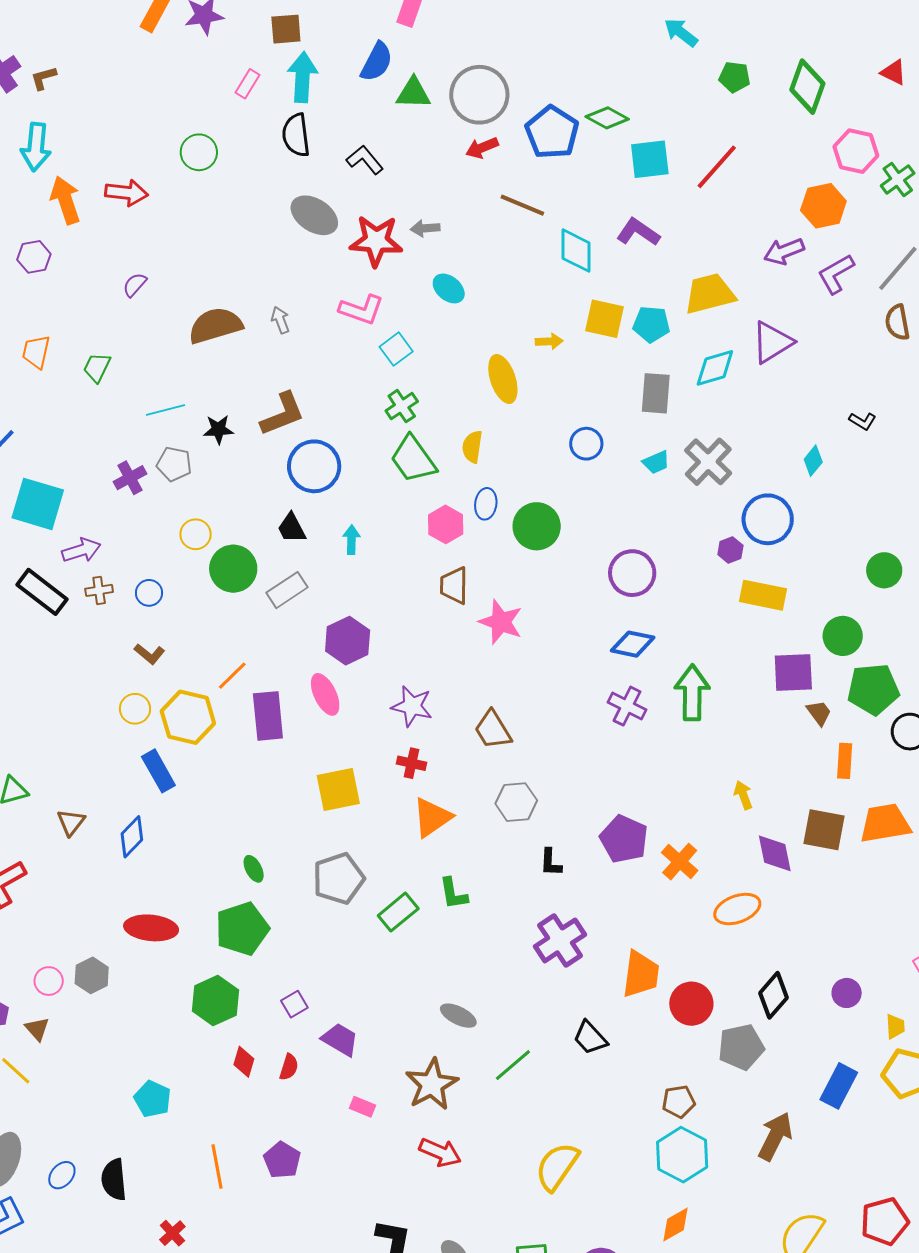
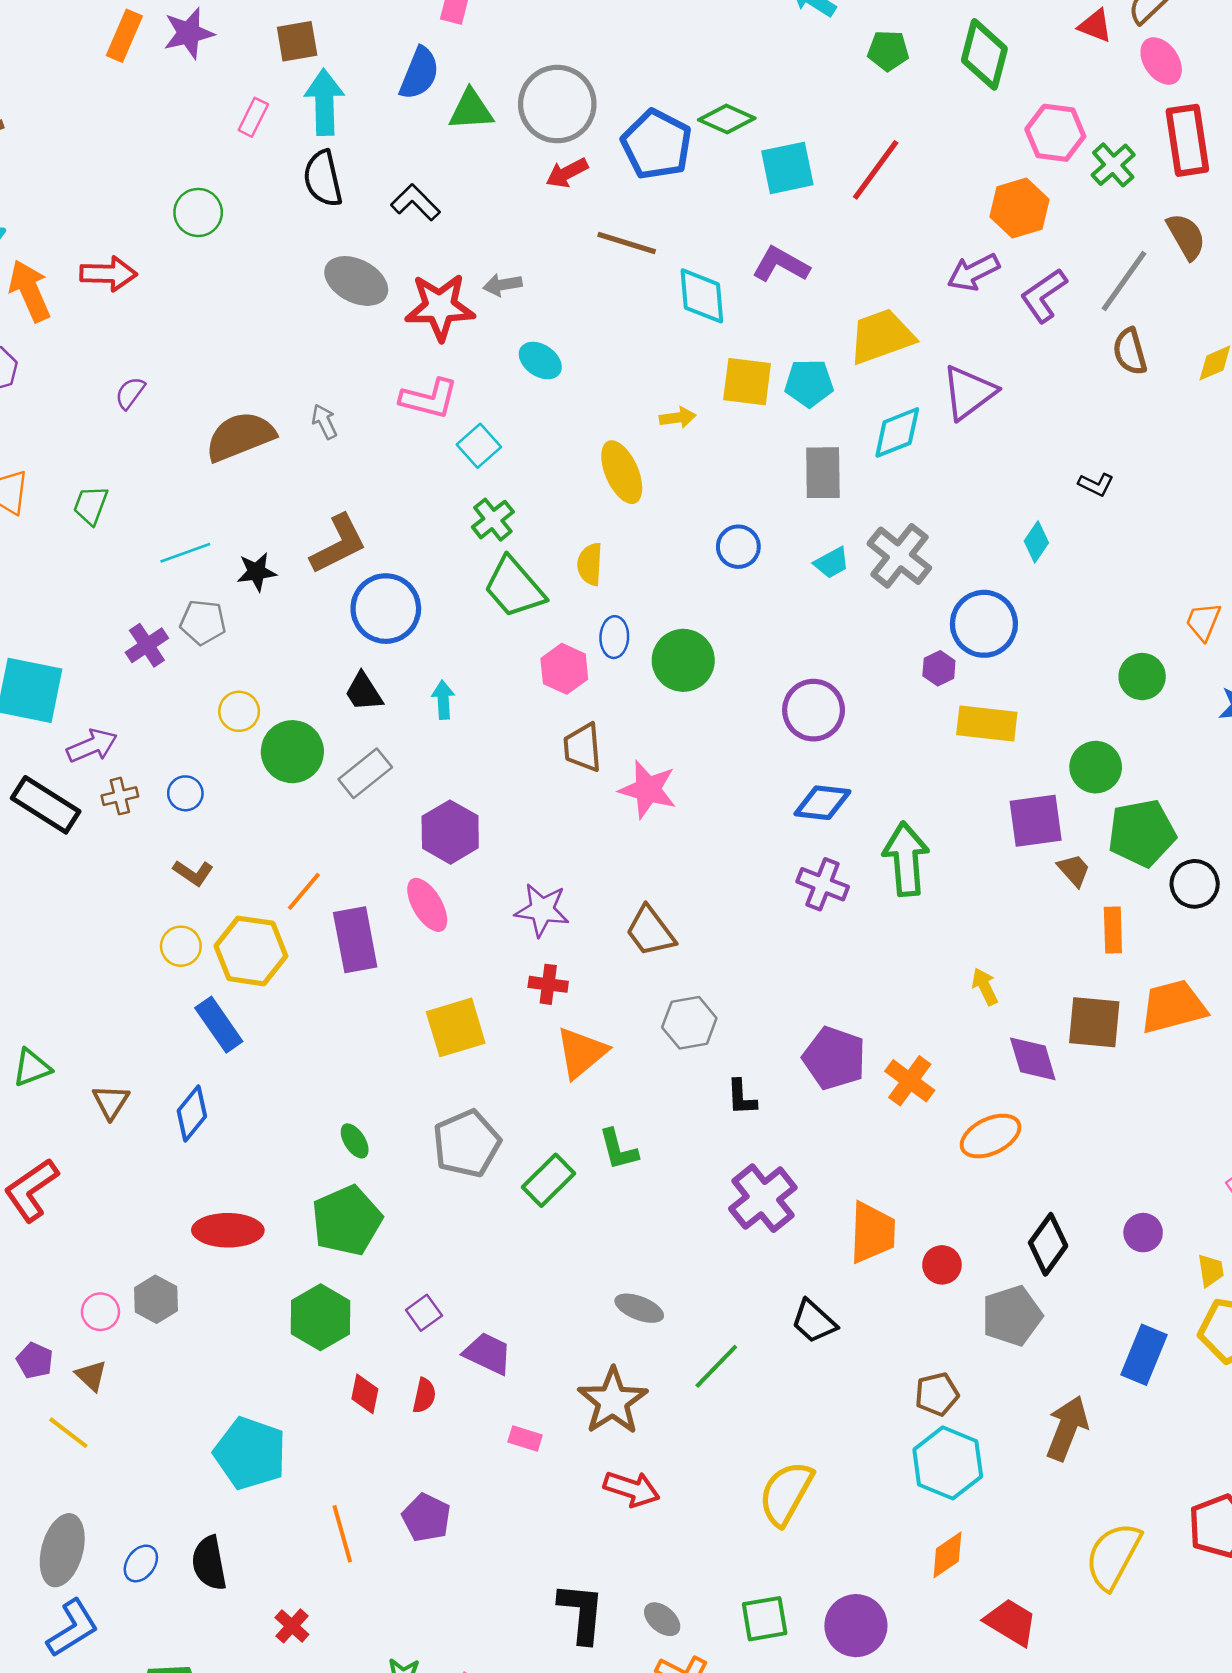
red circle: (691, 1004) -> (942, 1265), size x0.7
cyan pentagon: (153, 1099) -> (250, 1453), size x1.5

